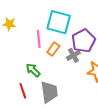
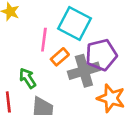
gray cross: (73, 55) -> (84, 71), size x1.6

